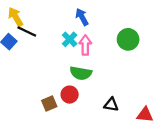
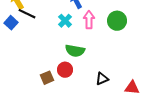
pink arrow: (85, 45) -> (89, 20), moved
black triangle: (111, 105) -> (102, 79), turned -32

